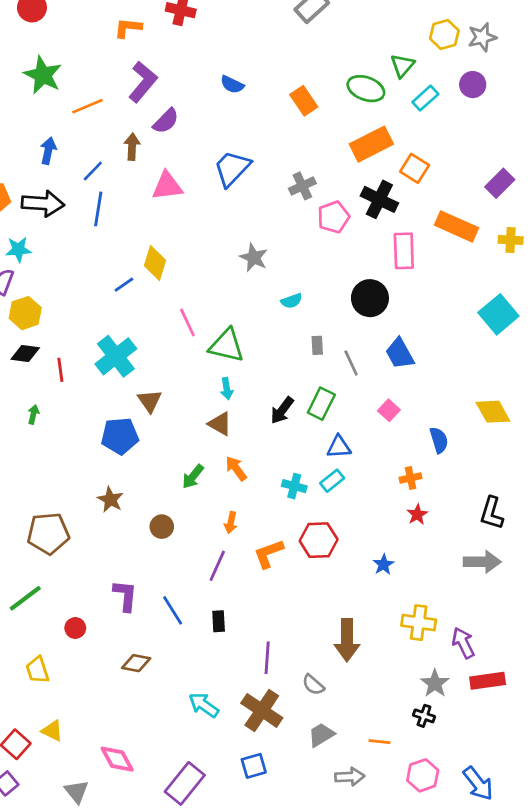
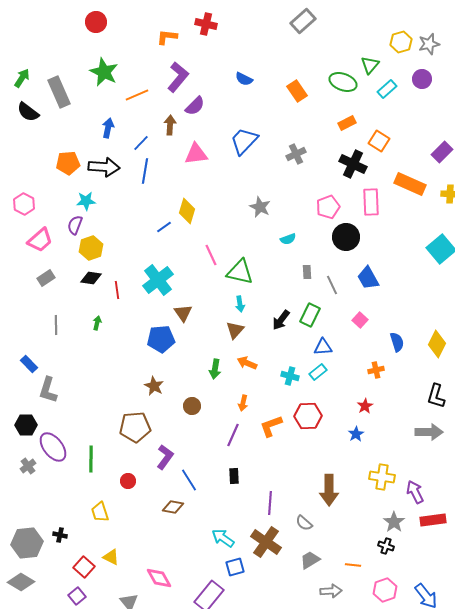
orange rectangle: (371, 144) -> (347, 123), size x0.6
pink pentagon: (333, 217) -> (328, 207), moved
yellow diamond: (493, 412) -> (437, 344), moved, turned 56
brown triangle: (220, 424) -> (235, 330), turned 42
orange arrow: (236, 468) -> (247, 363), turned -30
green arrow: (193, 477) -> (215, 369), turned -30
red star: (417, 514) -> (365, 406), moved
brown pentagon: (48, 533) -> (135, 427), moved
purple L-shape: (125, 596) -> (165, 457), turned 30
green line: (25, 598) -> (91, 459), turned -52
blue line: (173, 610) -> (189, 480), moved
blue square: (254, 766) -> (235, 567), moved

